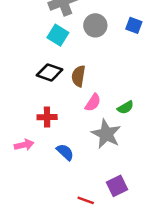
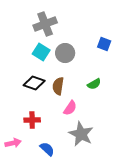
gray circle: (95, 25) -> (65, 53), moved
green semicircle: (125, 107) -> (94, 84), moved

